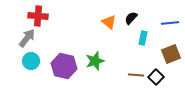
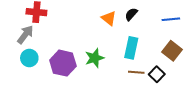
cyan rectangle: (143, 38) -> (131, 48), moved, size x1.5
brown square: (171, 54) -> (172, 51), turned -30

